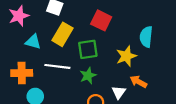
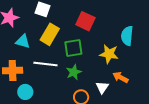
yellow star: (126, 56) -> (109, 54), turned 30

